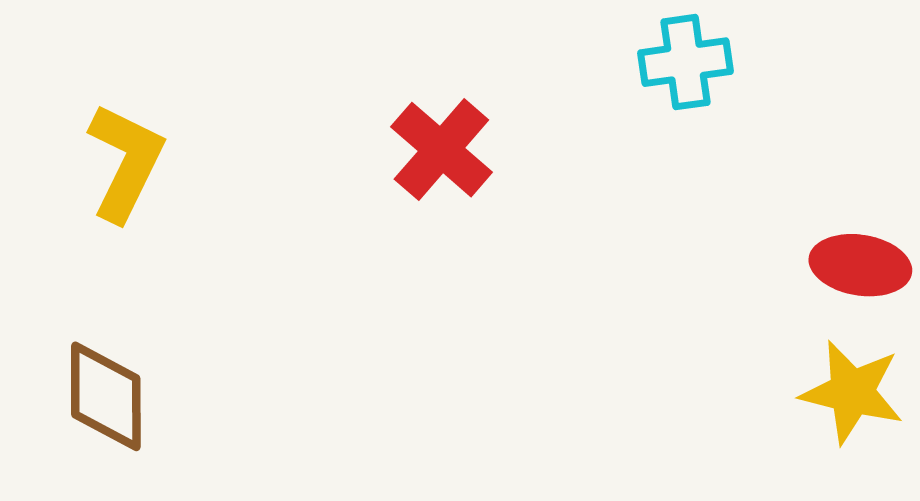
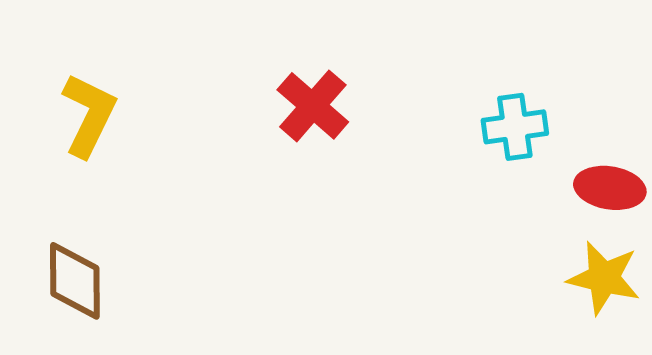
cyan cross: (685, 62) -> (515, 127), moved

